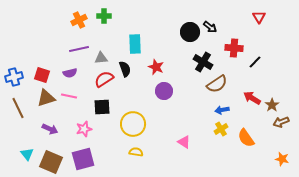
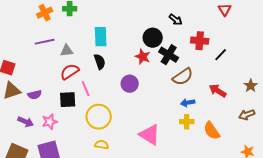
black circle: (190, 32) -> (153, 38), moved
red star: (156, 67) -> (143, 57), moved
black semicircle: (125, 69) -> (100, 62), moved
purple semicircle: (70, 73) -> (35, 95), moved
pink line: (69, 96) -> (86, 89), moved, turned 56
brown star: (272, 105) -> (251, 86), moved
purple arrow: (50, 129) -> (26, 122), moved
yellow cross: (221, 129) -> (187, 122), turned 32
pink triangle: (184, 142) -> (150, 135), size x1.6

